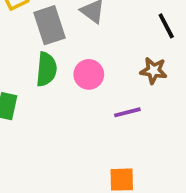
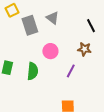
green semicircle: (46, 69) -> (33, 71), moved
purple line: (127, 112) -> (71, 71), turned -48

